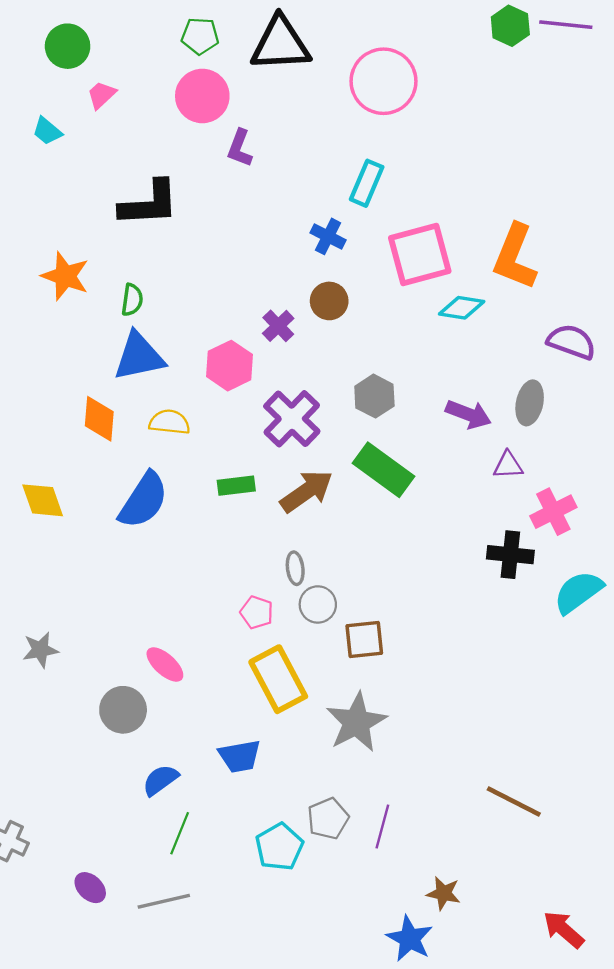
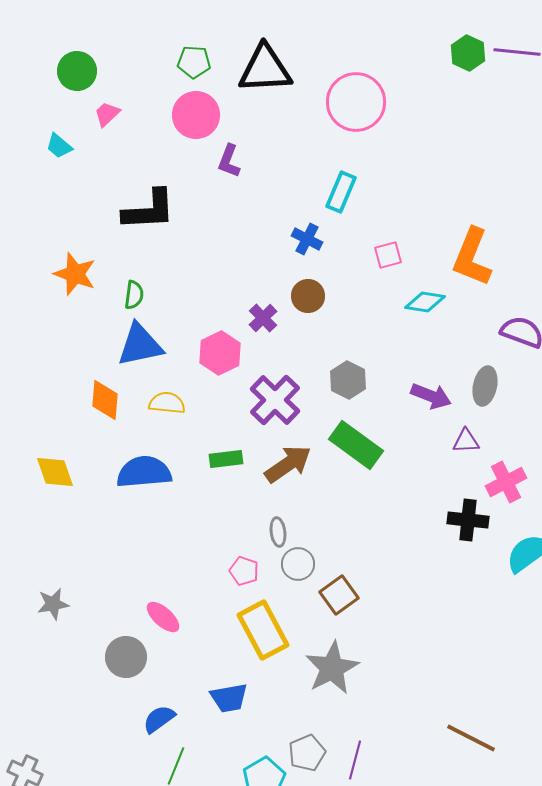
pink square: (420, 255) -> (388, 255), size x0.5
blue semicircle: (143, 500) -> (144, 472), turned -128
brown square: (364, 640) -> (339, 595), turned -30

